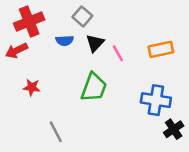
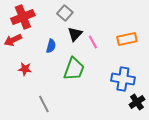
blue semicircle: (65, 41) -> (51, 46), moved, turned -72

